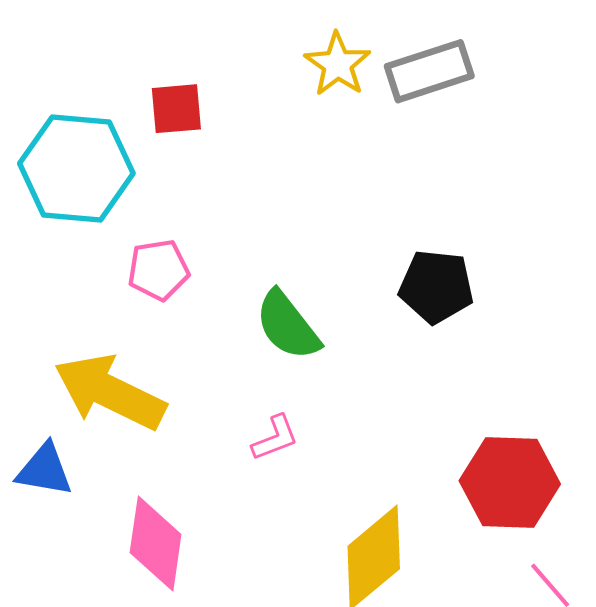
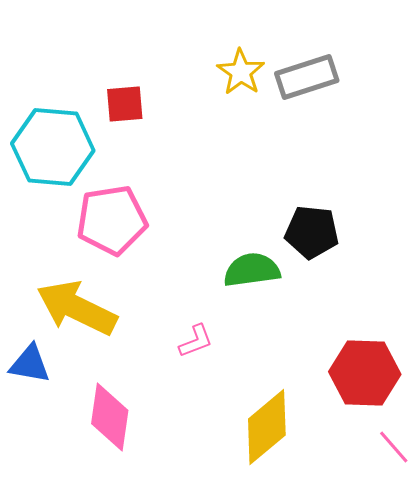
pink pentagon: (158, 270) -> (112, 220), size x1.6
green semicircle: (288, 325) -> (252, 270), moved, turned 120

